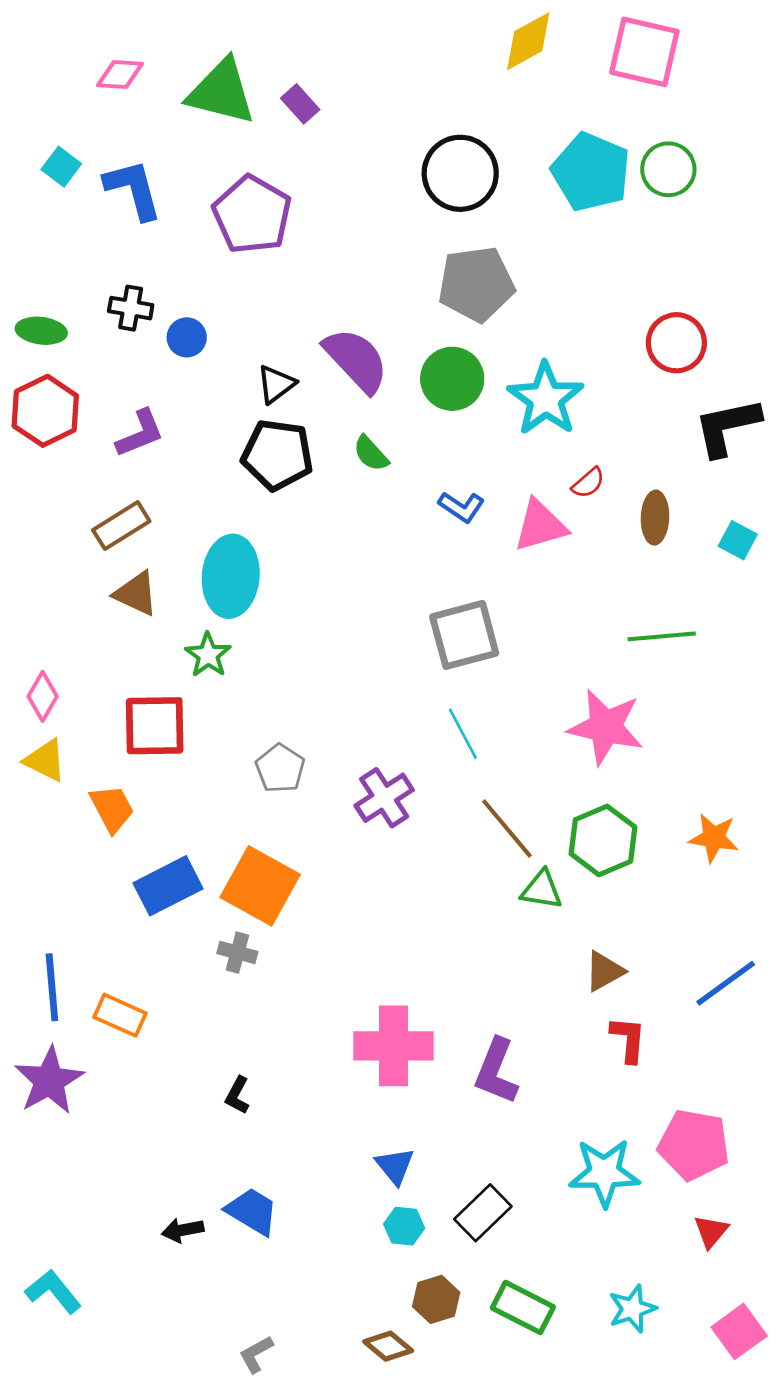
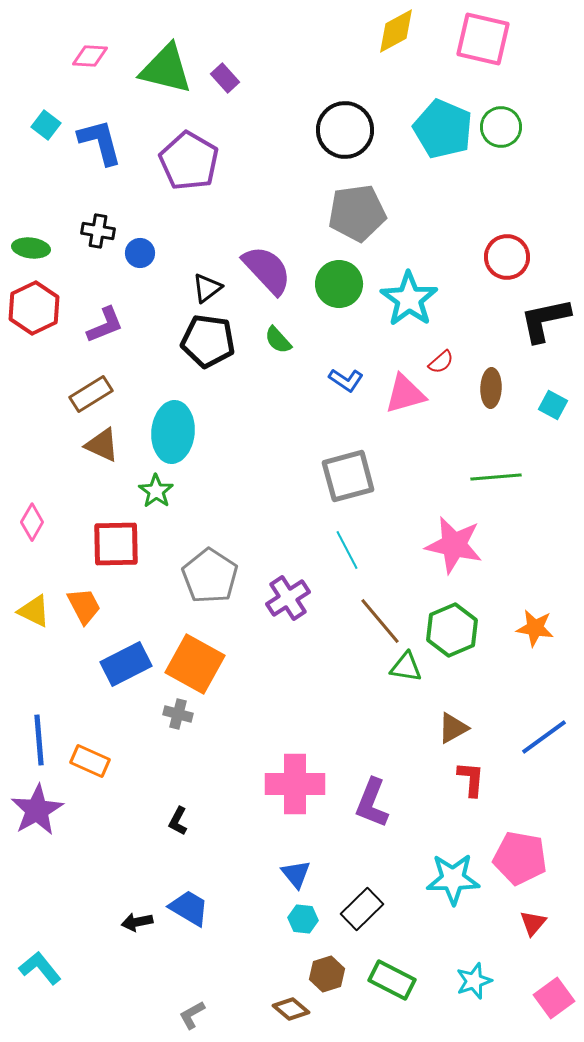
yellow triangle: (45, 760) -> (34, 611), moved
gray pentagon: (280, 768) -> (210, 576), size x1.5

